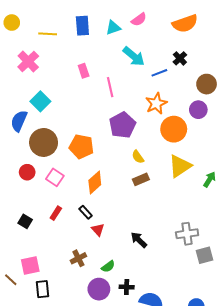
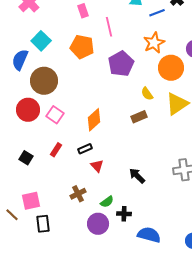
orange pentagon: (81, 147) -> (82, 47), moved
yellow semicircle: (138, 157) -> (147, 94), moved
red circle: (27, 172) -> (28, 110), size x1.5
black rectangle: (86, 212) -> (85, 149), turned -72
black cross: (127, 287) -> (124, 214), moved

